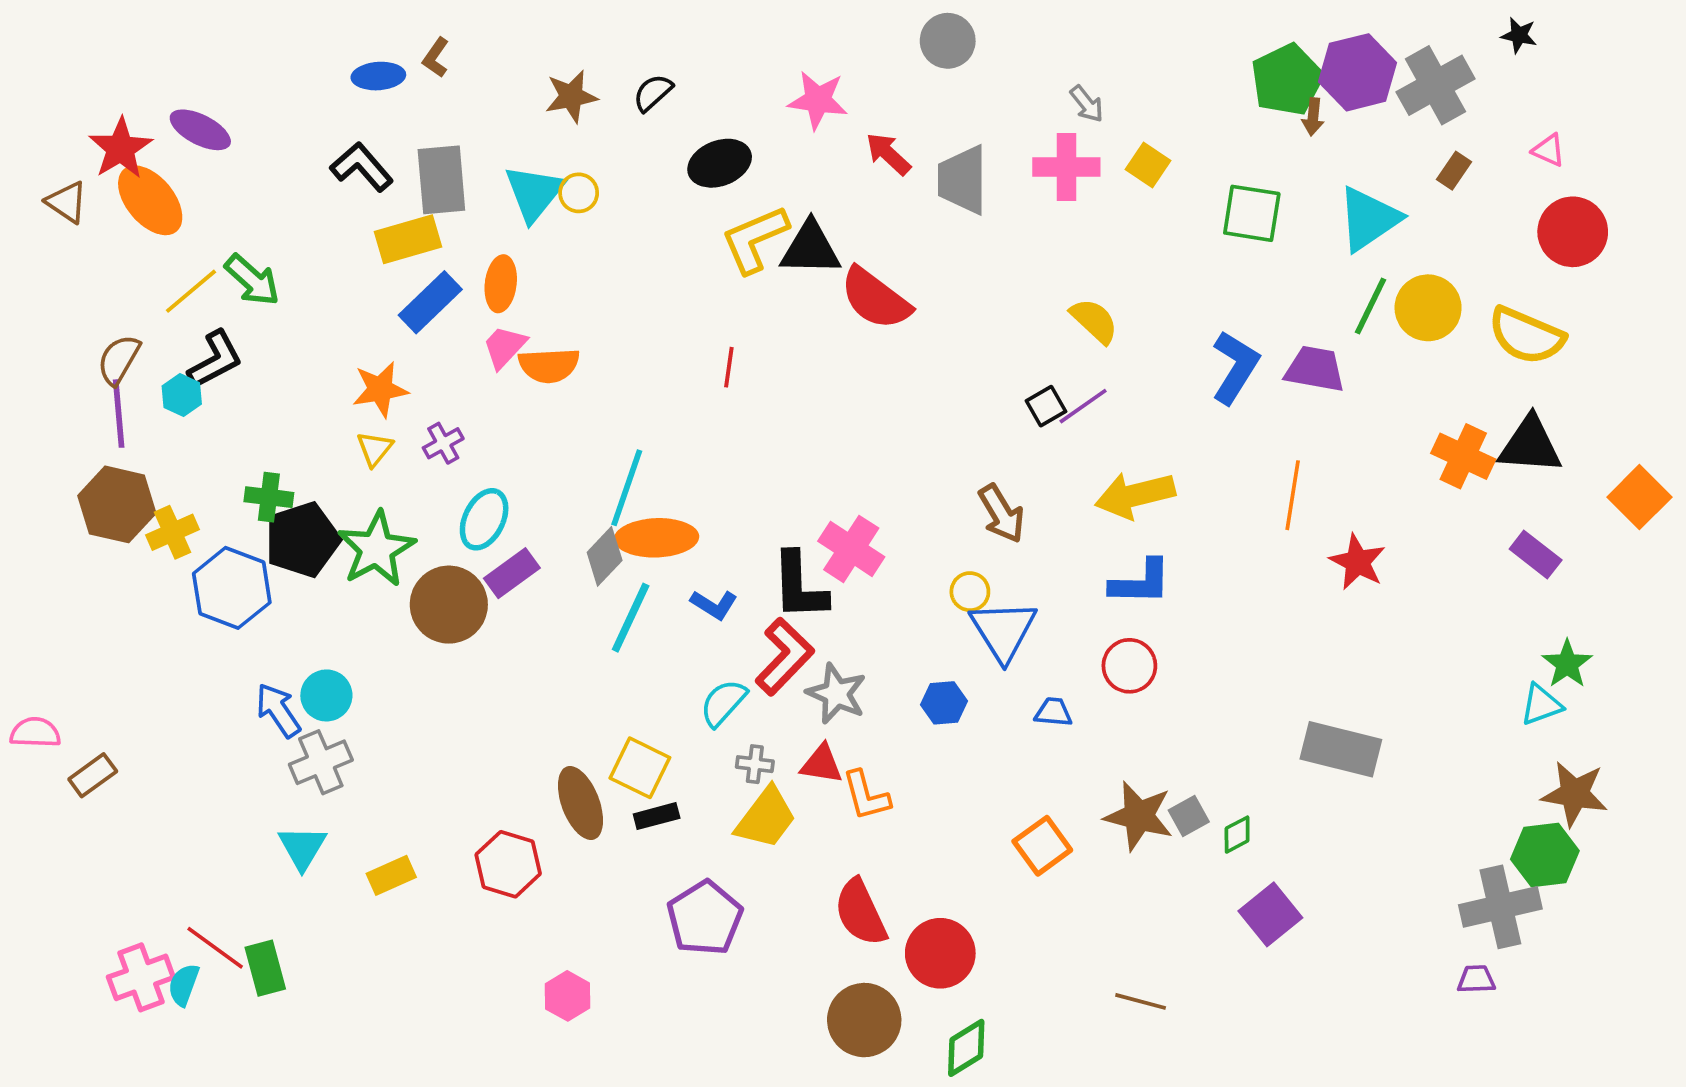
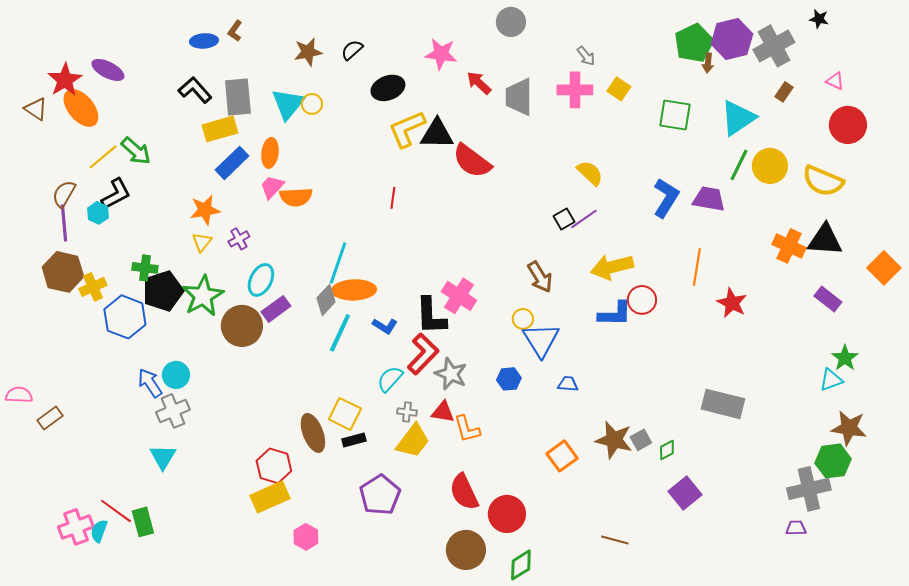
red circle: (1129, 666) -> (642, 300), moved
yellow rectangle: (391, 875) -> (270, 497), moved, size x1.5

